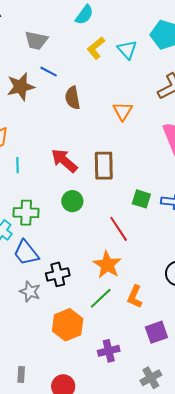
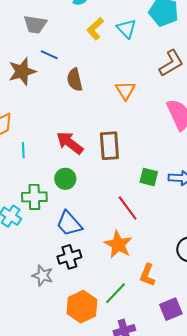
green circle: (72, 201) -> (65, 179), moved
blue trapezoid: (26, 253) -> (69, 224), moved
green line: (101, 298) -> (115, 293), moved

